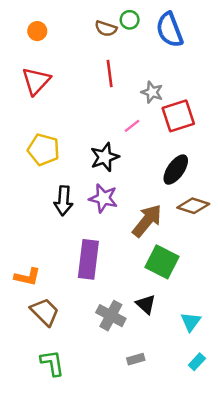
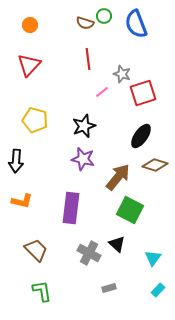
pink line: (132, 126) -> (102, 92), moved
black arrow: (63, 201) -> (16, 161), moved
orange L-shape: (27, 277) -> (22, 201), moved

